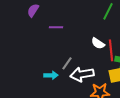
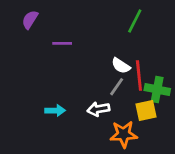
gray line: (67, 63) -> (117, 87), moved
white arrow: (82, 74) -> (98, 109), size x0.7

